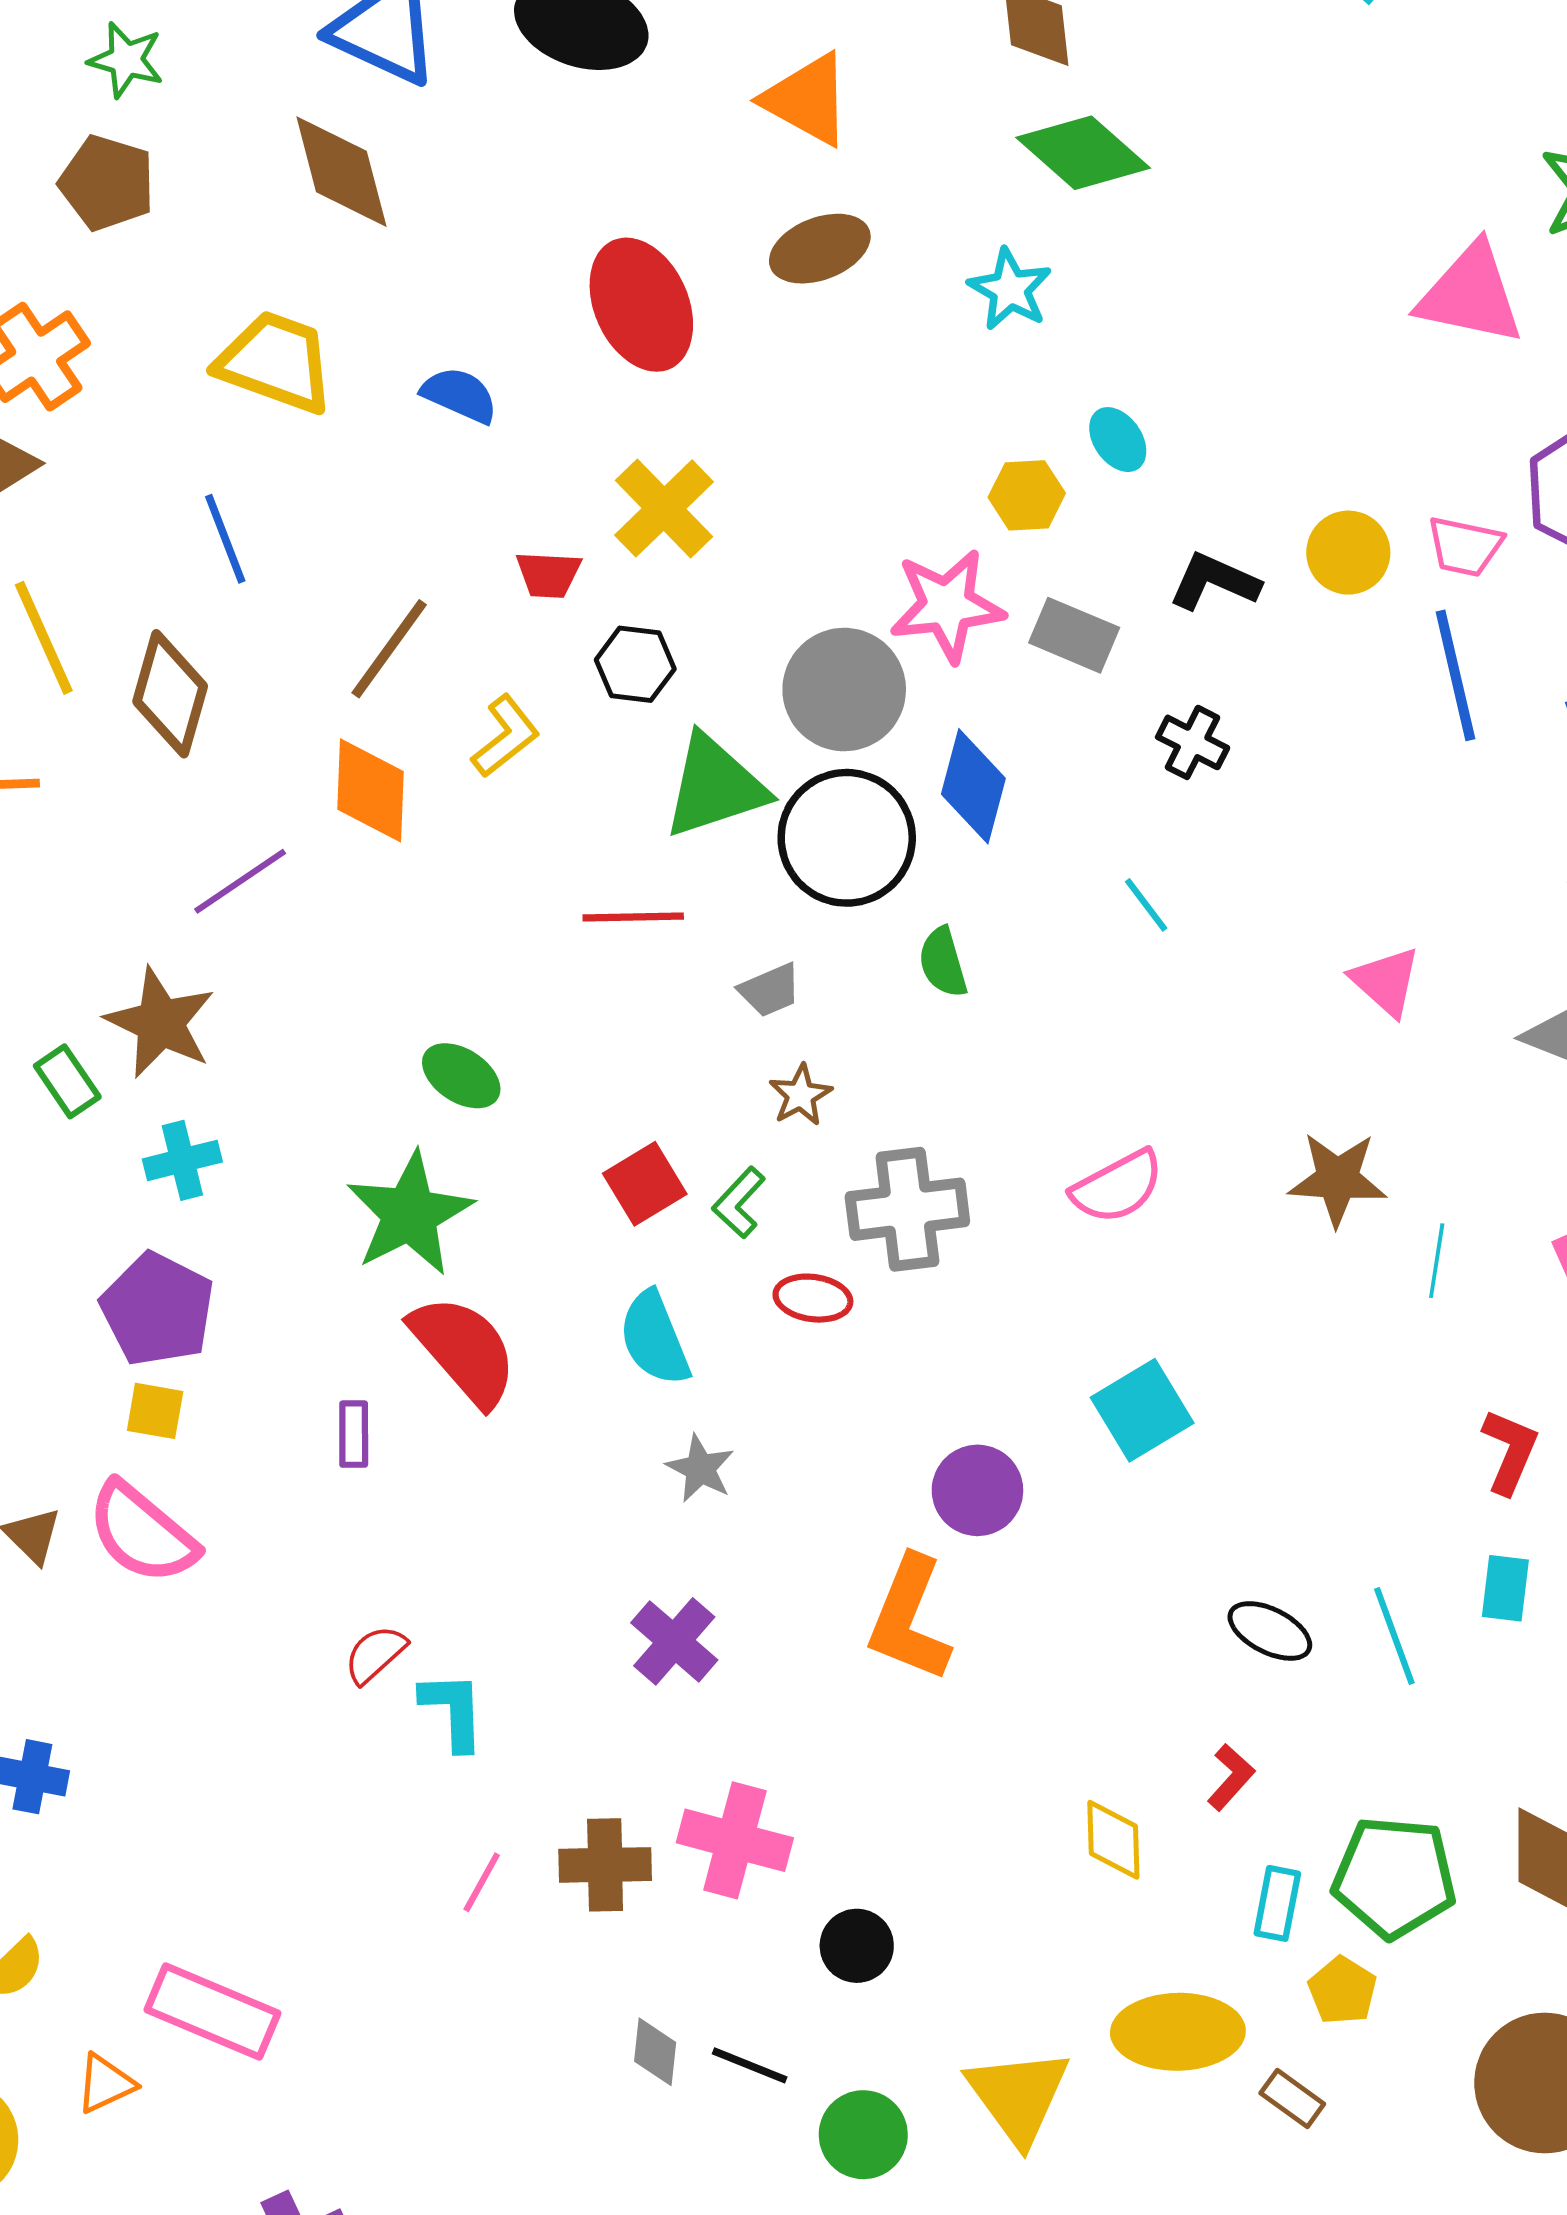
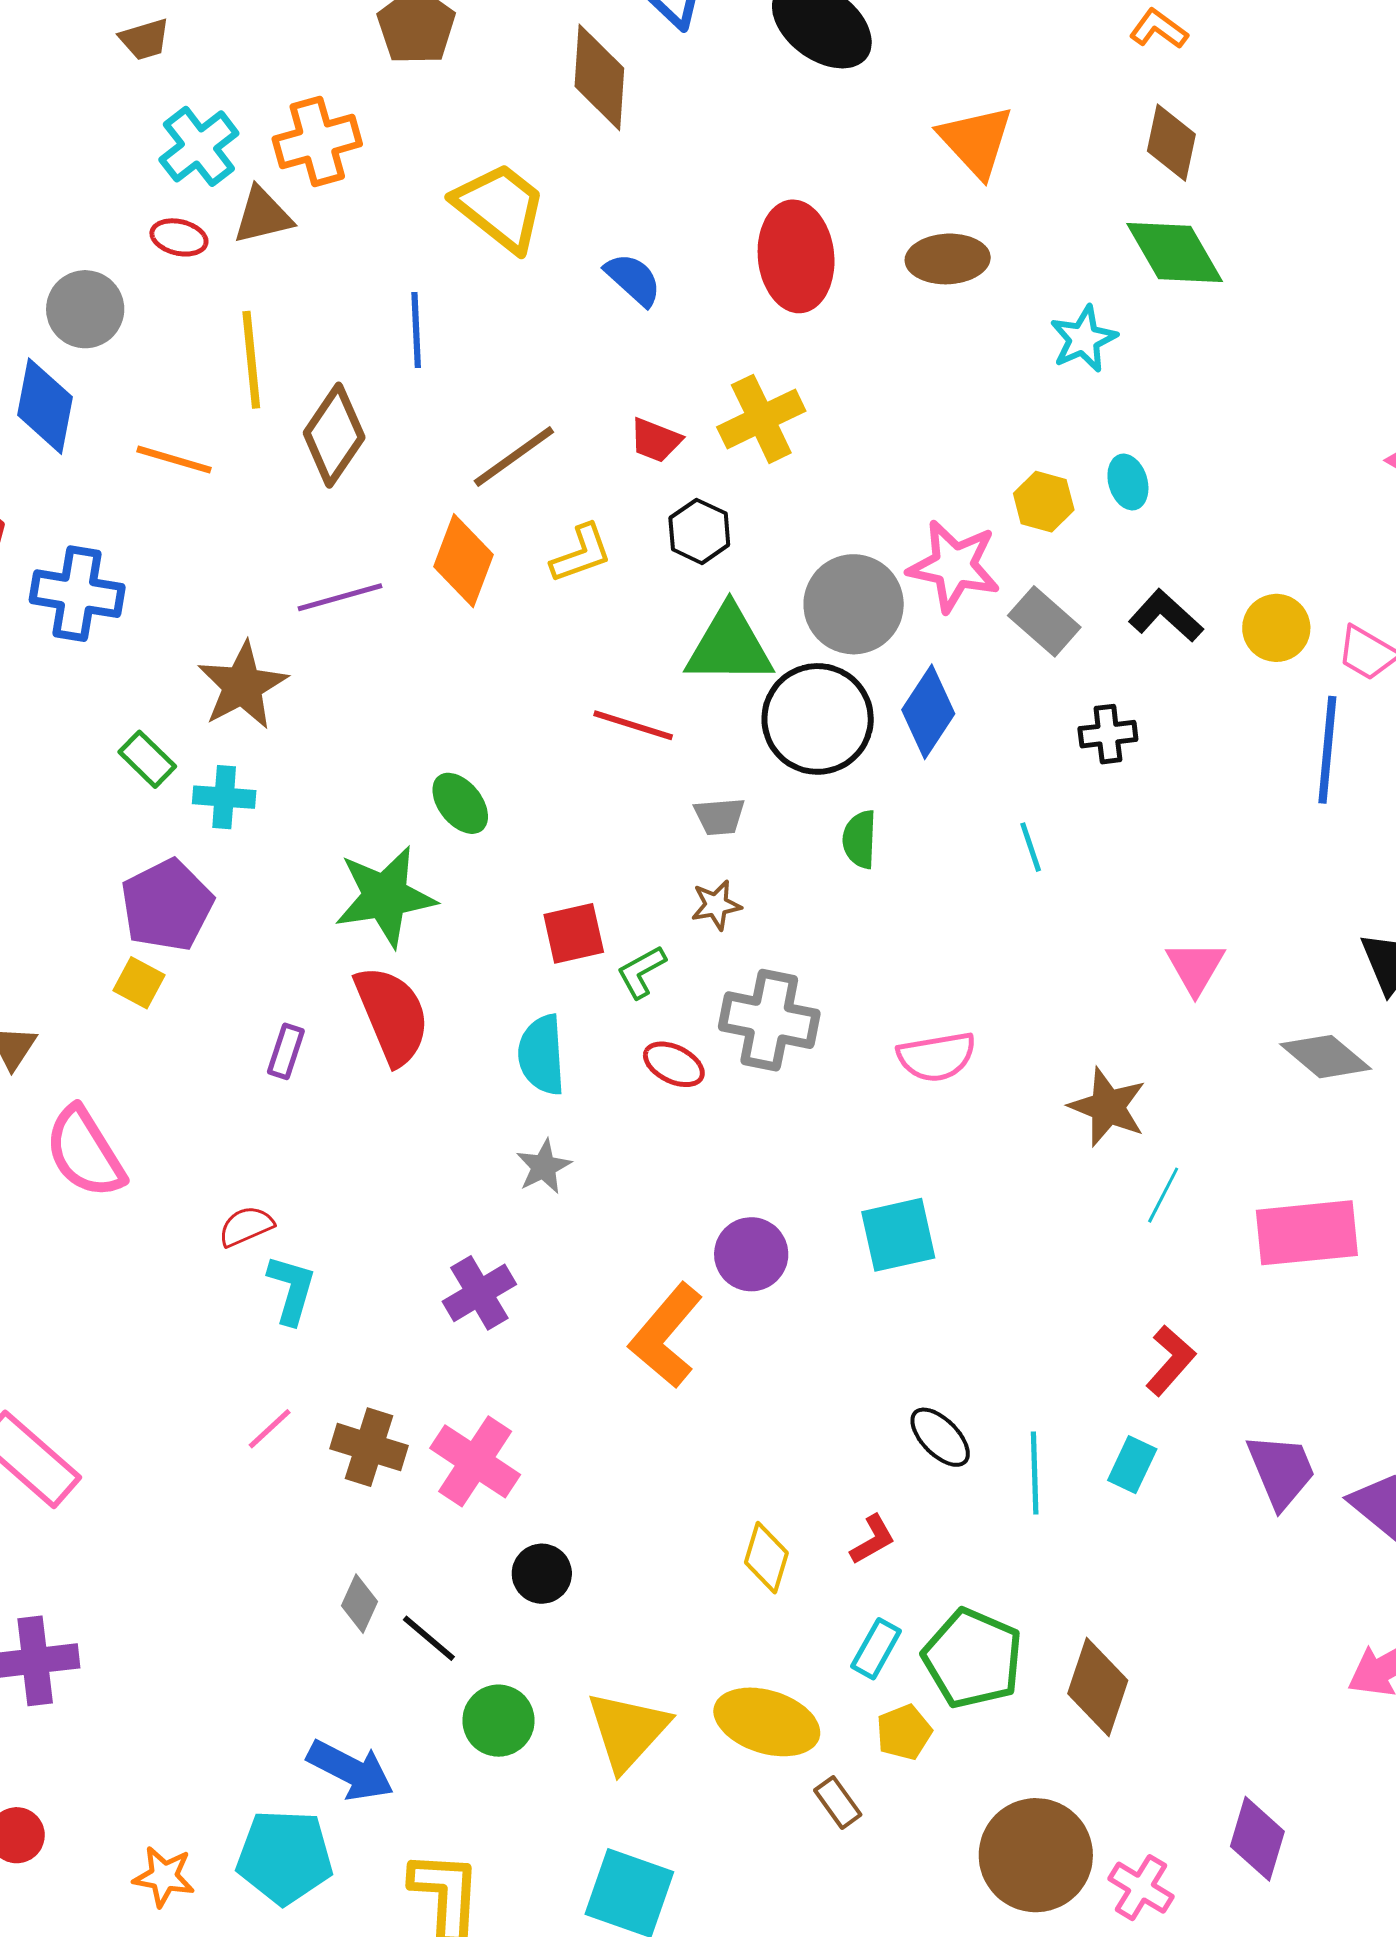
black cross: (1193, 742) -> (1108, 734), turned 38
green rectangle: (67, 1081) -> (147, 759), moved, turned -30
pink semicircle: (142, 1533) -> (85, 1152), moved

